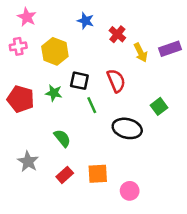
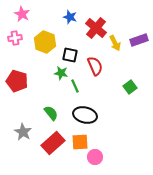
red cross: (117, 34) -> (96, 28), size x1.5
black square: (79, 81) -> (70, 55), moved
green star: (54, 93) -> (61, 73), moved
black ellipse: (127, 128) -> (85, 115), moved
red rectangle: (65, 175) -> (53, 143), size x1.6
pink circle: (130, 191) -> (95, 157), moved

